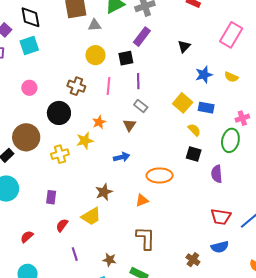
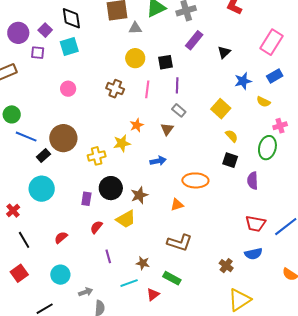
purple rectangle: (142, 37) -> (194, 40), moved
yellow semicircle: (231, 77) -> (263, 102), moved
blue rectangle: (206, 108) -> (275, 76), moved, turned -42
black circle: (59, 113) -> (111, 188), moved
brown L-shape: (146, 238) -> (180, 243), turned 105

